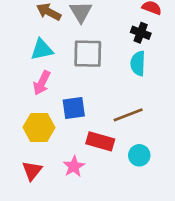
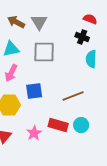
cyan semicircle: (138, 63) -> (91, 59), moved
red rectangle: (100, 141) -> (58, 125), moved

